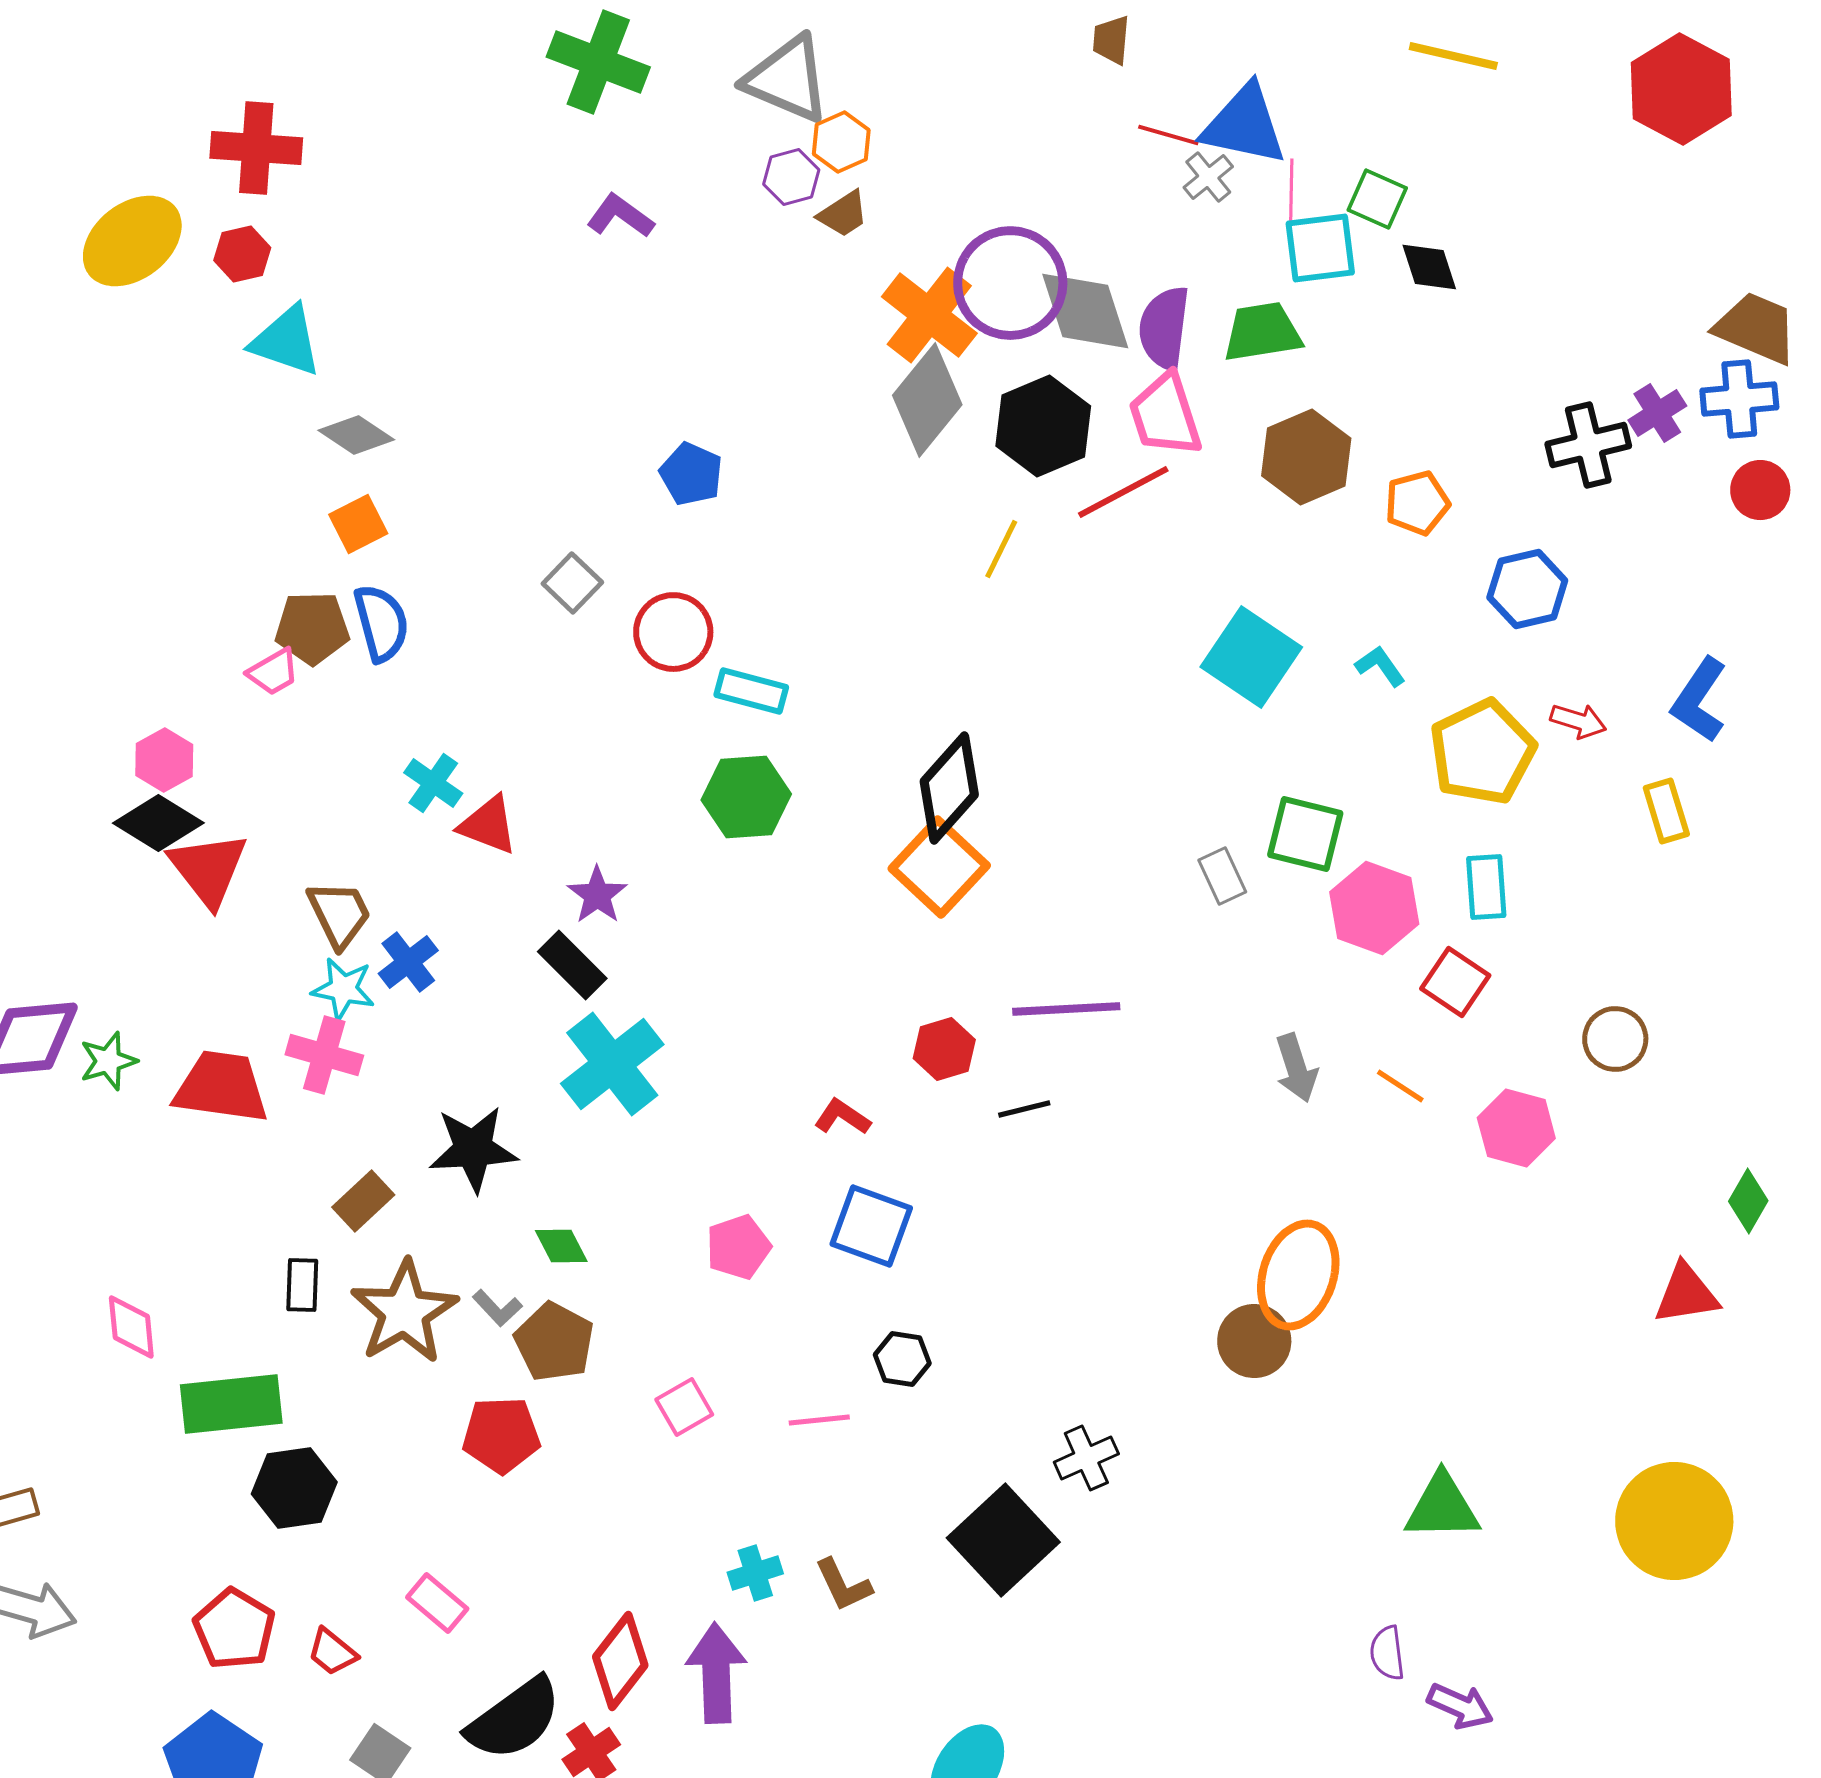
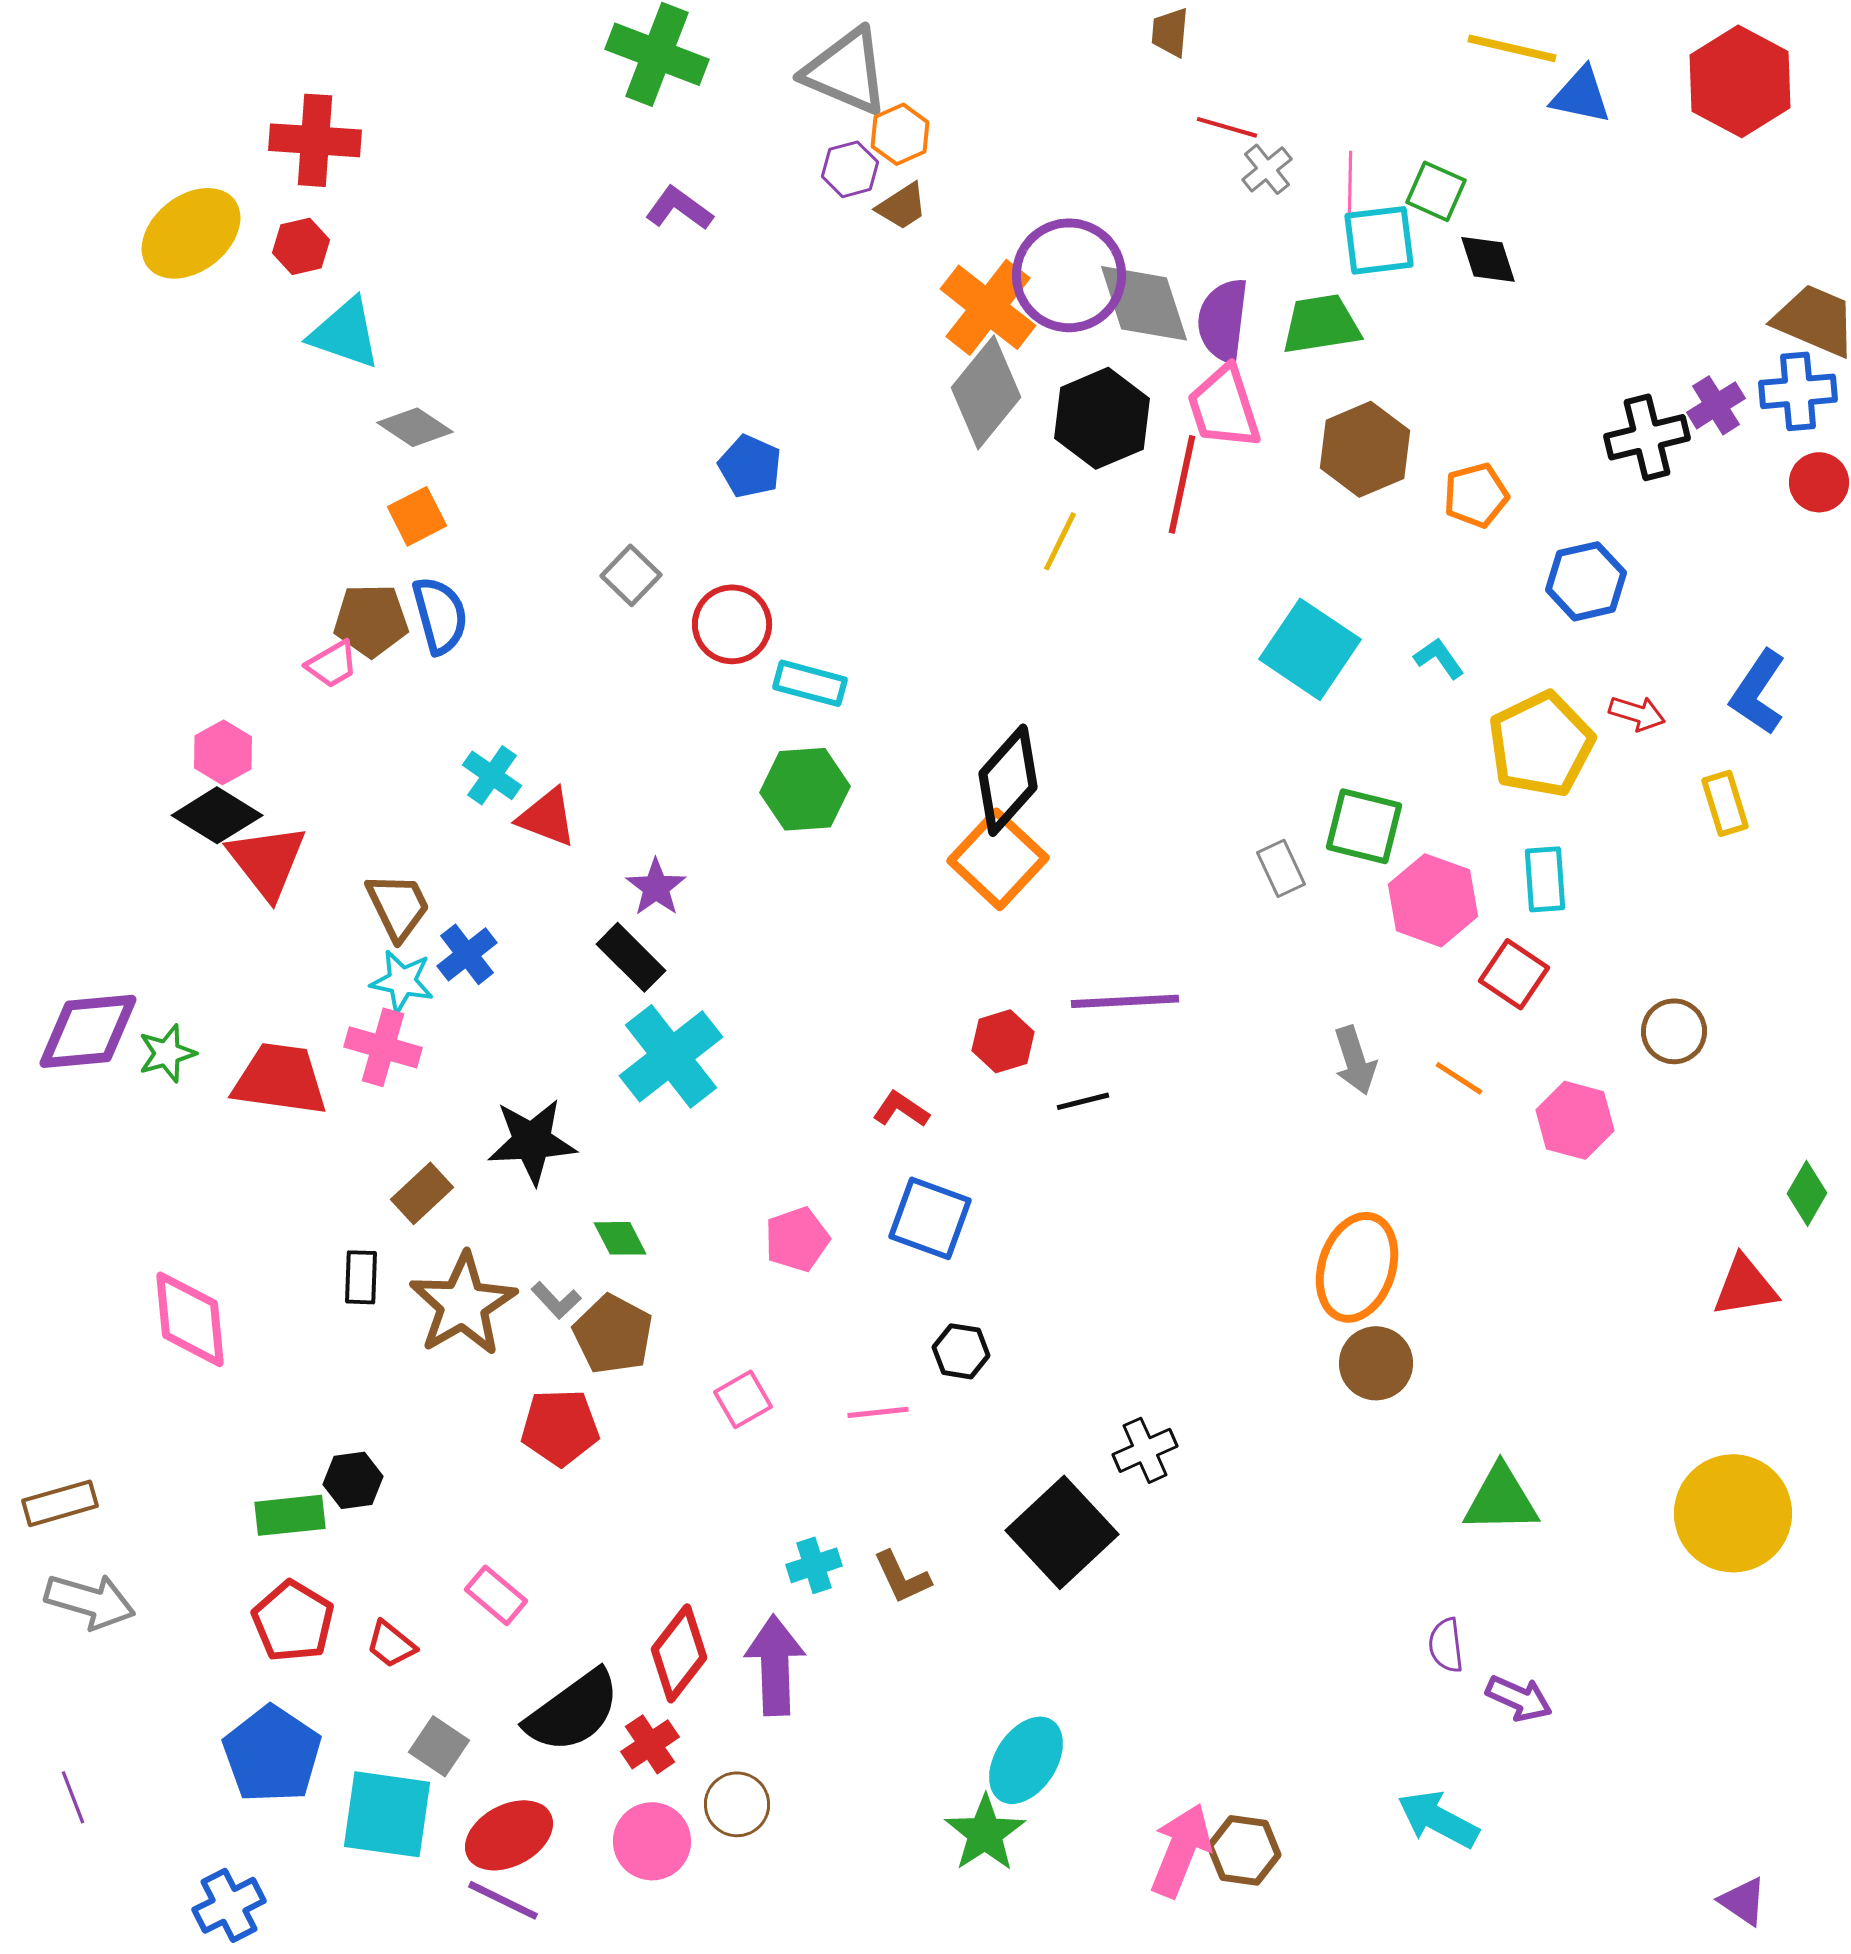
blue triangle: (1244, 125) -> (1581, 95), moved, size x0.7
red line: (1123, 492) -> (1182, 484), turned -50
pink diamond: (131, 1327) -> (190, 1319), size x1.5
brown circle: (1254, 1341) -> (1376, 1363), moved
green rectangle: (231, 1404) -> (290, 1515), moved, size x0.7
black hexagon: (294, 1488) -> (353, 1480), size x0.7

